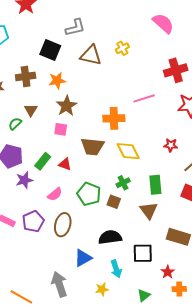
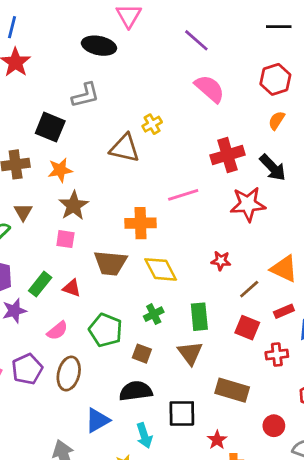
brown triangle: (91, 55) -> (125, 148), moved
brown square: (114, 202) -> (142, 354), moved

